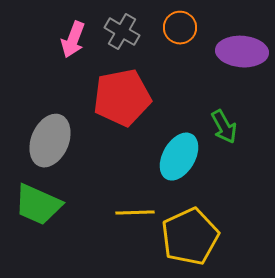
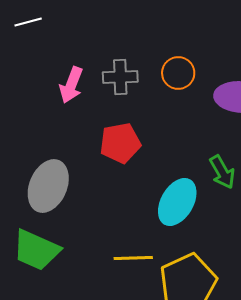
gray cross: (122, 32) -> (120, 77), turned -32
red pentagon: (122, 98) -> (120, 143), size x0.7

